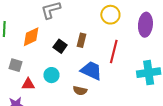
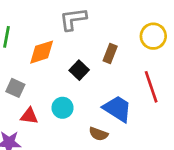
brown rectangle: (82, 40) -> (110, 54), moved
red line: (114, 52) -> (151, 87), turned -40

